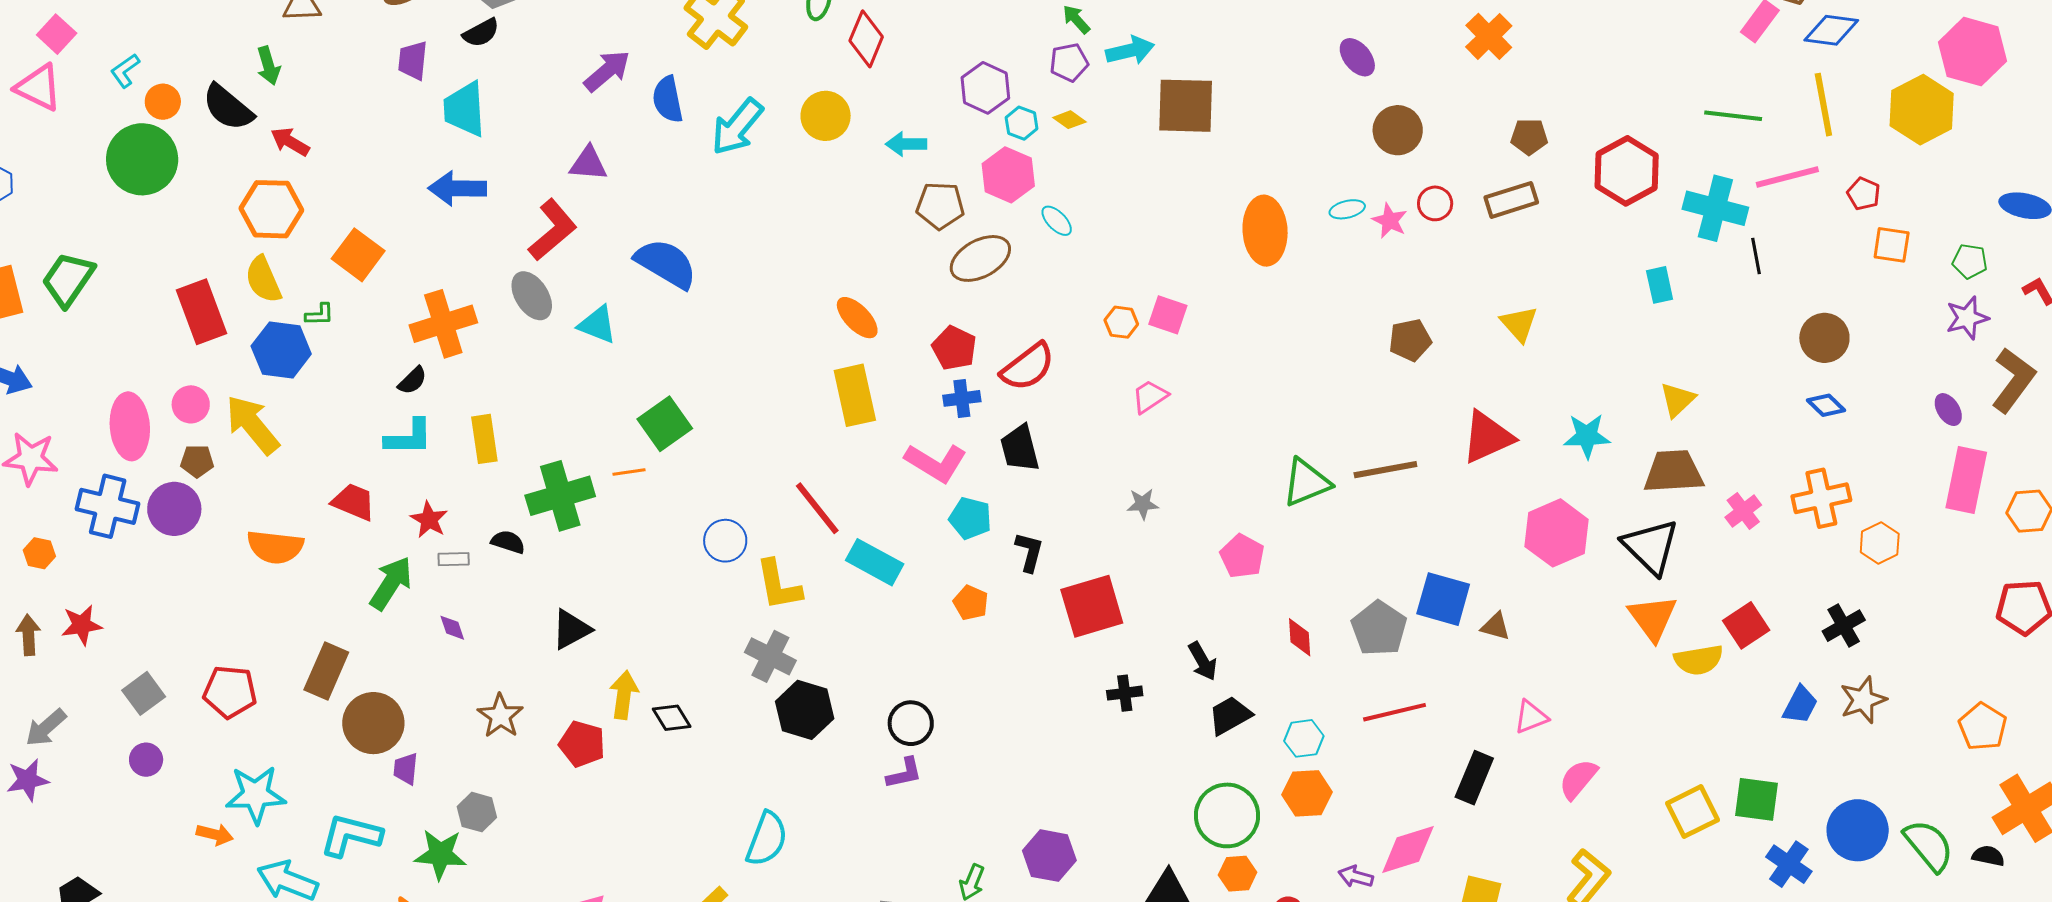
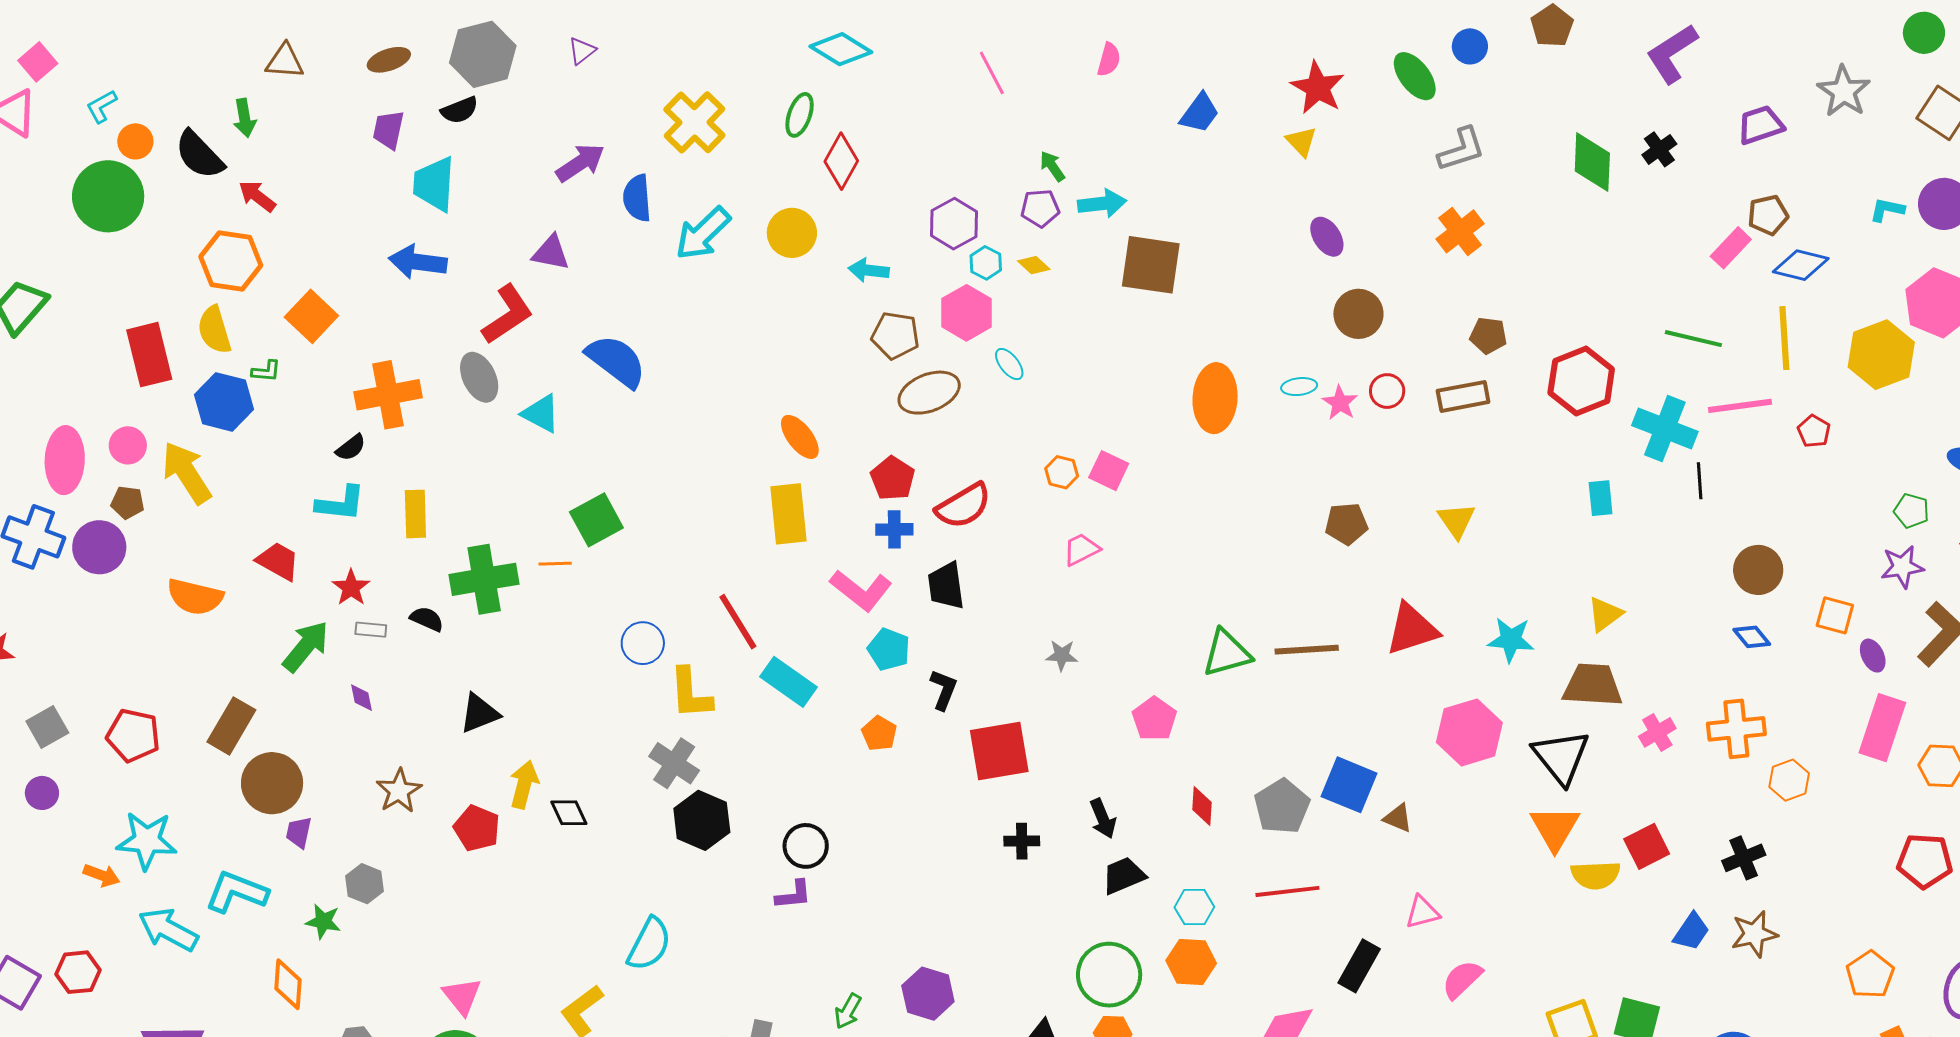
orange square: (1892, 245) -> (1835, 615), moved
green star: (440, 854) -> (323, 921), size x0.7

